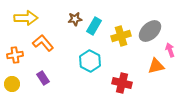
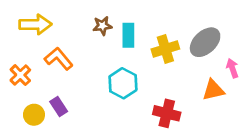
cyan rectangle: (94, 26) -> (128, 35), turned -30
orange cross: (15, 55) -> (20, 75), turned -35
yellow circle: (12, 84) -> (34, 115), moved

